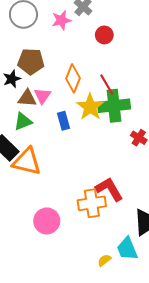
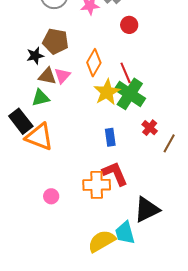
green cross: (114, 106) -> (130, 94), turned 32
blue rectangle: (63, 121) -> (110, 137), moved
pink circle: (47, 221) -> (51, 196), size x0.6
yellow semicircle: (104, 260) -> (102, 241), size x2.0

